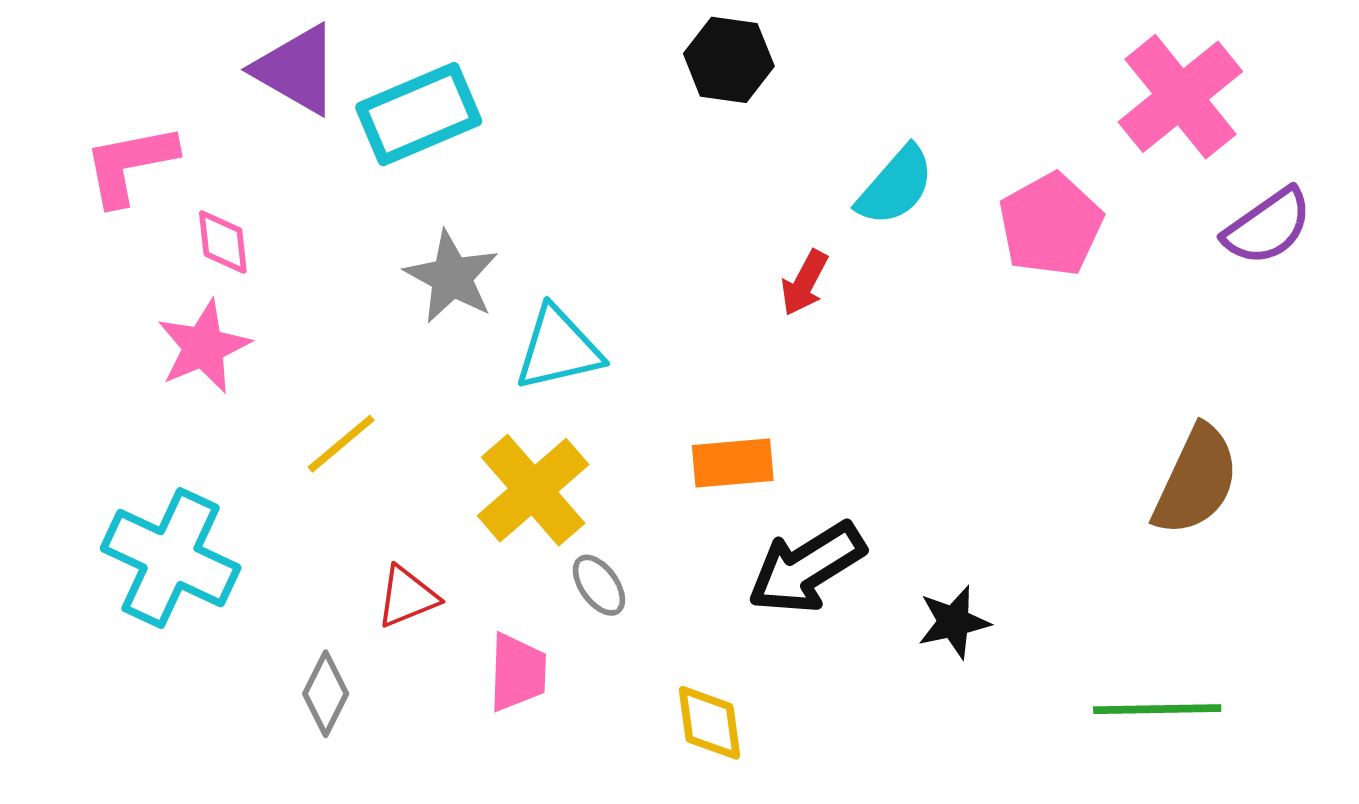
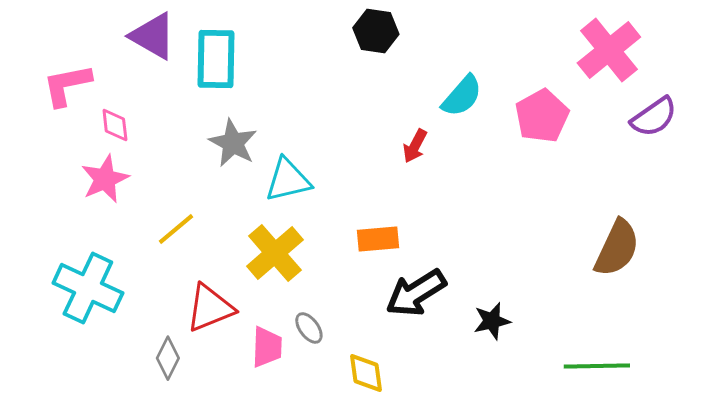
cyan rectangle: (419, 114) -> (216, 59), turned -66
gray ellipse: (599, 585) -> (309, 328), moved
red triangle: (407, 597) -> (210, 308), size x1.5

